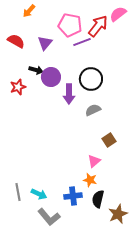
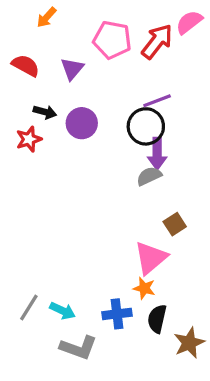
purple line: (82, 42) -> (157, 101), moved
black arrow: (36, 70) -> (45, 112), moved
purple arrow: (69, 94) -> (157, 154), moved
pink triangle: (94, 161) -> (151, 258), size x1.6
gray line: (18, 192) -> (29, 308), turned 42
gray L-shape: (49, 217) -> (79, 348), turned -30

